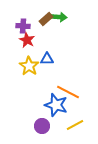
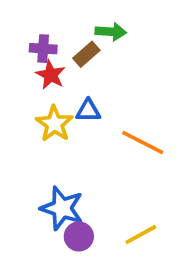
brown rectangle: (46, 19) -> (86, 54), moved
orange line: (68, 92) -> (143, 143), moved
blue star: (56, 105) -> (62, 208), moved

